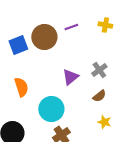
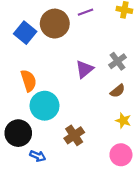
blue square: (18, 45) -> (25, 33), turned -30
cyan circle: (51, 109) -> (44, 106), moved

